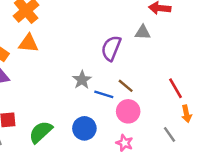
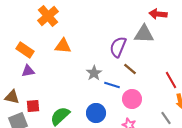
gray triangle: (143, 32) -> (144, 34), size x1.5
orange triangle: (29, 43) -> (63, 46), moved
brown line: (126, 86) -> (130, 69), moved

